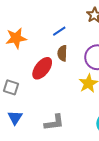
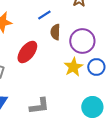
brown semicircle: (62, 53) -> (55, 32), moved

